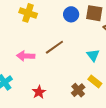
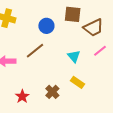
blue circle: (71, 14) -> (46, 26), moved
brown cross: (78, 90) -> (52, 92), moved

